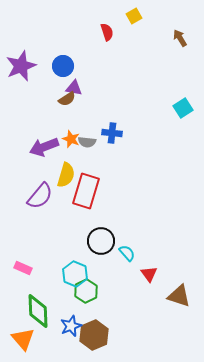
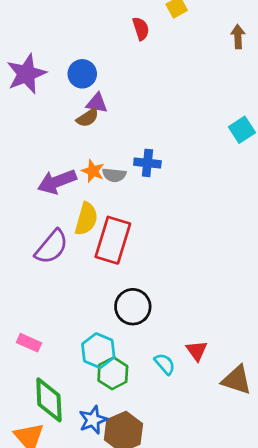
brown arrow: (180, 38) -> (238, 37), turned 30
cyan semicircle: (127, 253) -> (165, 364), moved

